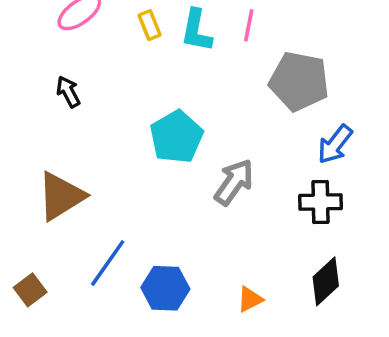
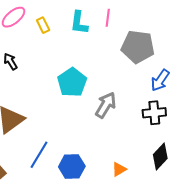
yellow rectangle: (150, 25) -> (43, 25), moved

